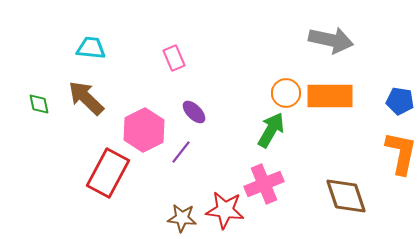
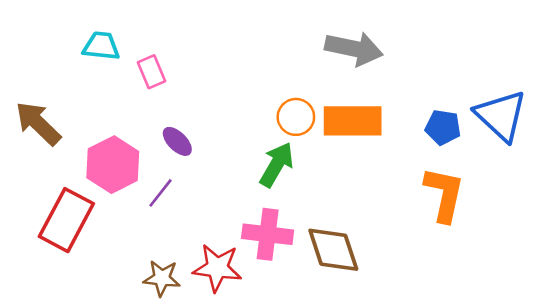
cyan trapezoid: (91, 48) -> (101, 46), moved
pink cross: (264, 184) -> (268, 234), turned 30
brown diamond: (346, 196) -> (333, 250), moved

